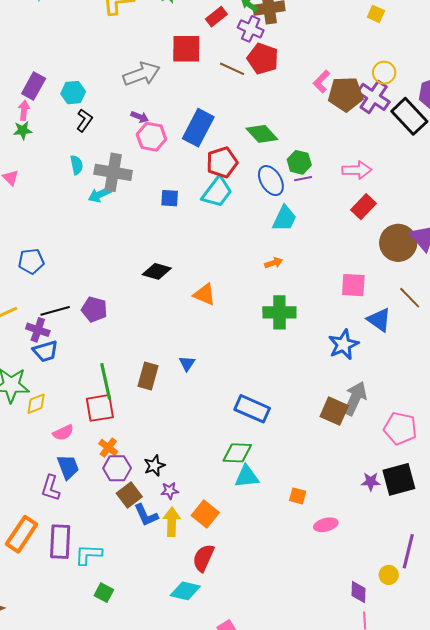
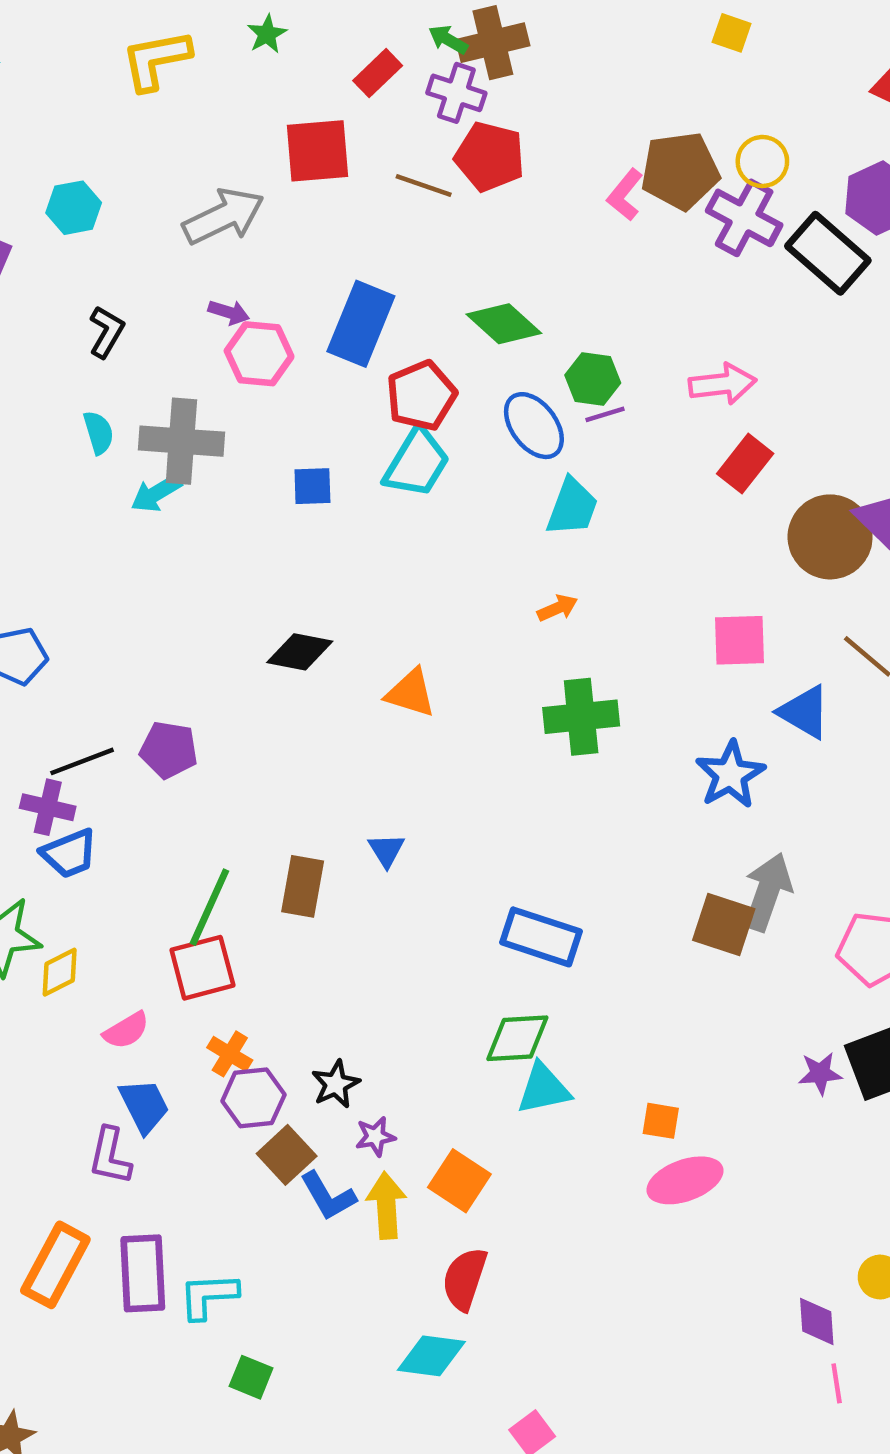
cyan hexagon: (73, 93) -> (74, 208), moved
brown pentagon: (346, 94) -> (680, 171), moved
green line: (106, 381) -> (209, 907), turned 42
pink ellipse: (326, 525) -> (685, 1180), moved, size x1.4

